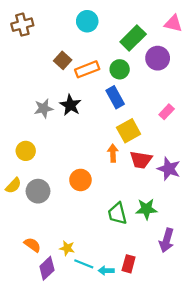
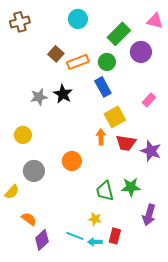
yellow semicircle: (13, 186) -> (12, 192), moved
yellow star: (67, 248) -> (95, 219), moved

